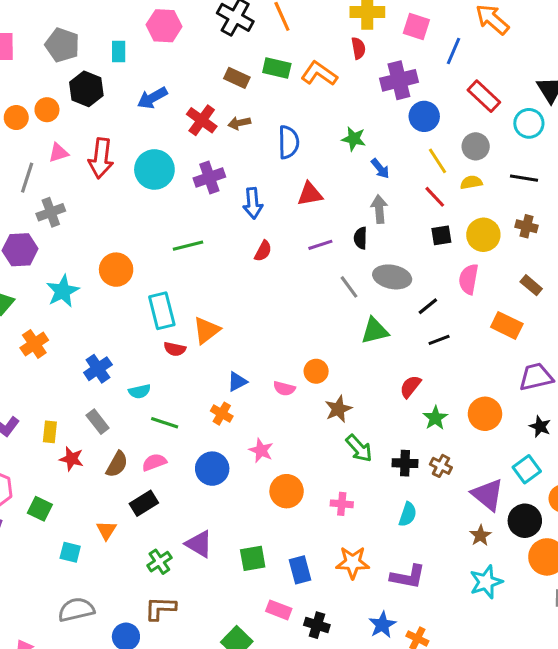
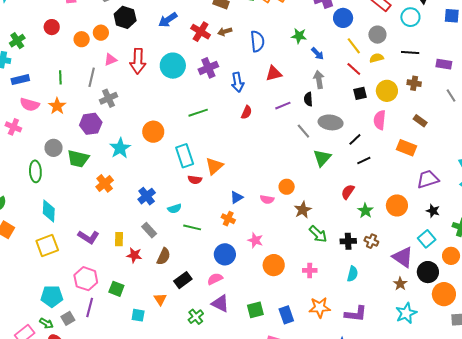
green triangle: (375, 331) -> (322, 158), turned -30
pink semicircle: (154, 462) -> (215, 279), moved

